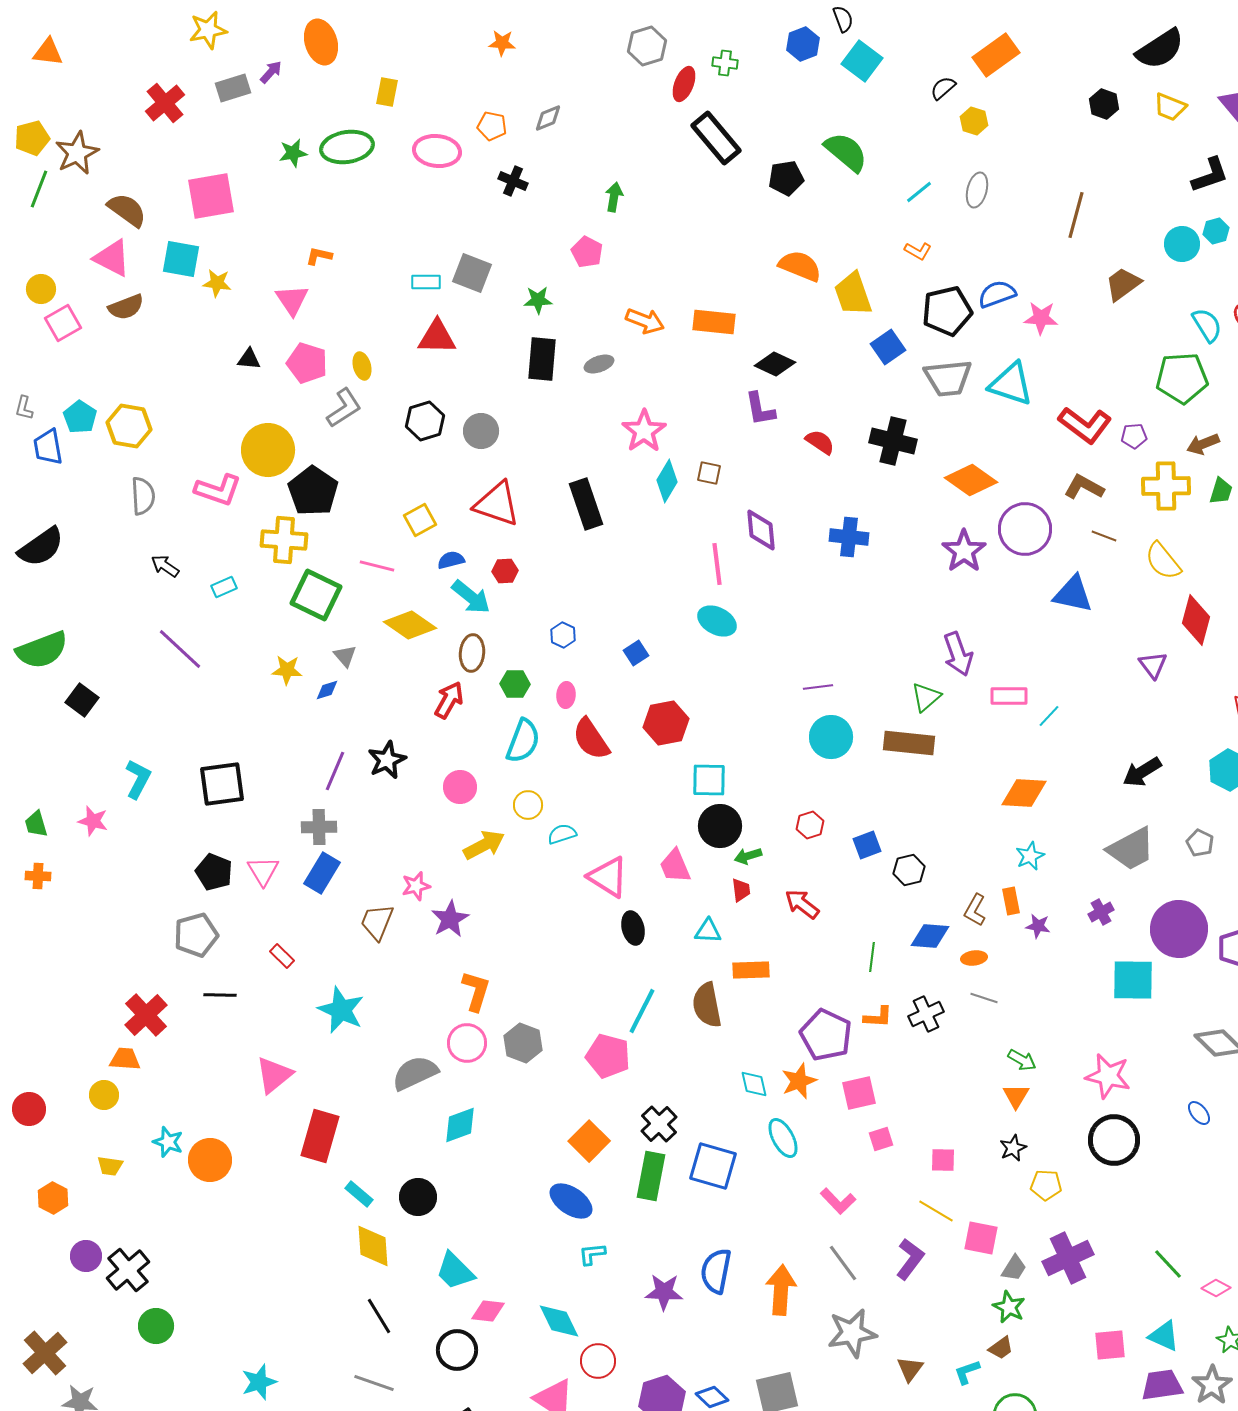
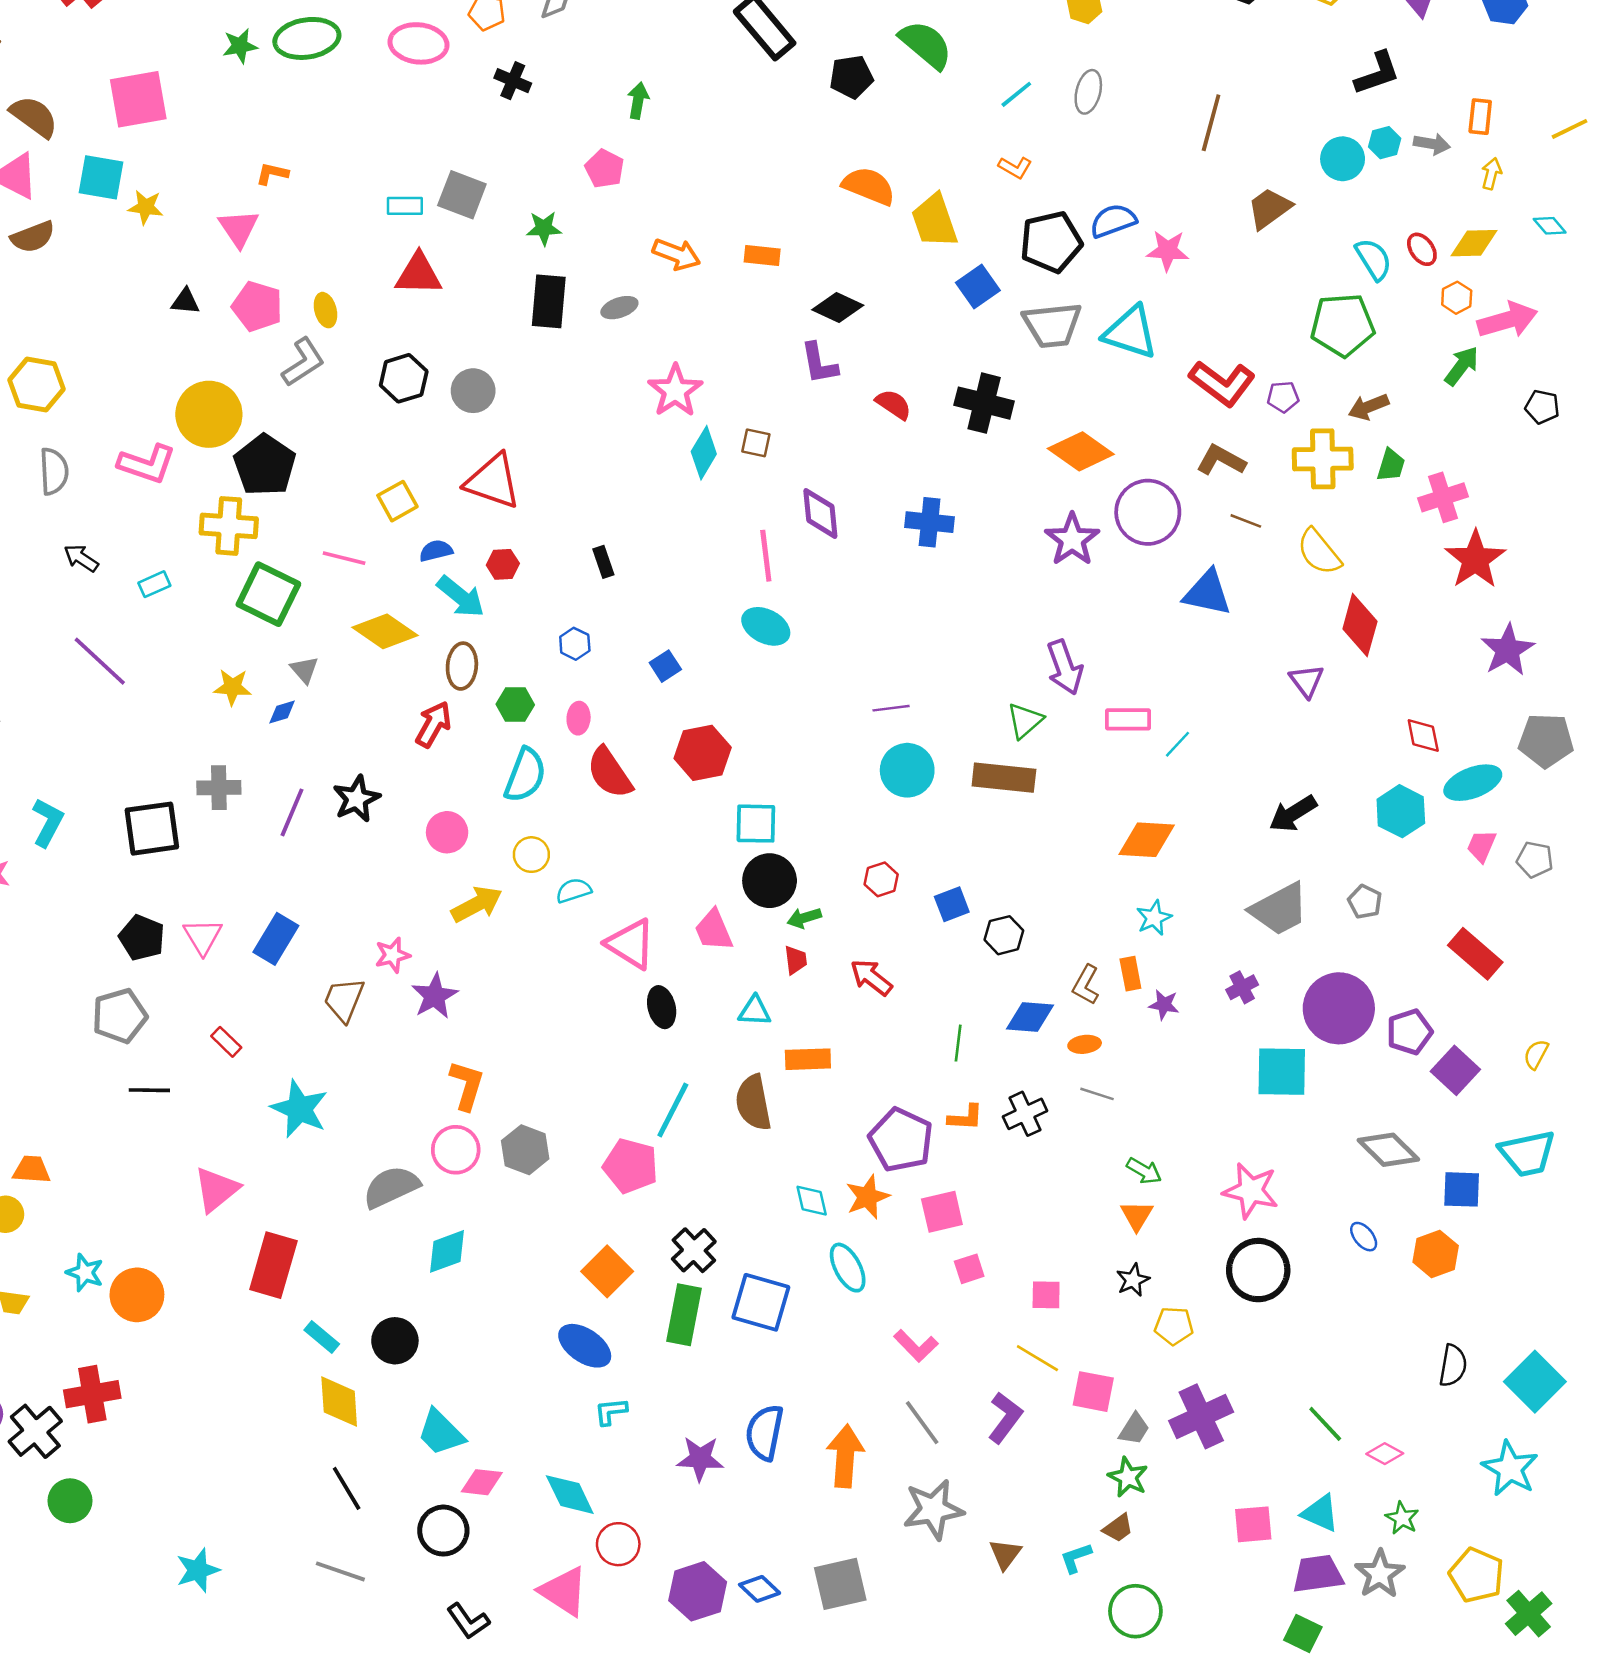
orange rectangle: (714, 322) -> (762, 256), size x0.7
black rectangle: (586, 504) -> (603, 562), moved, size x0.5
gray cross: (319, 827) -> (219, 788), moved
red cross: (146, 1015) -> (92, 1394), moved, turned 33

